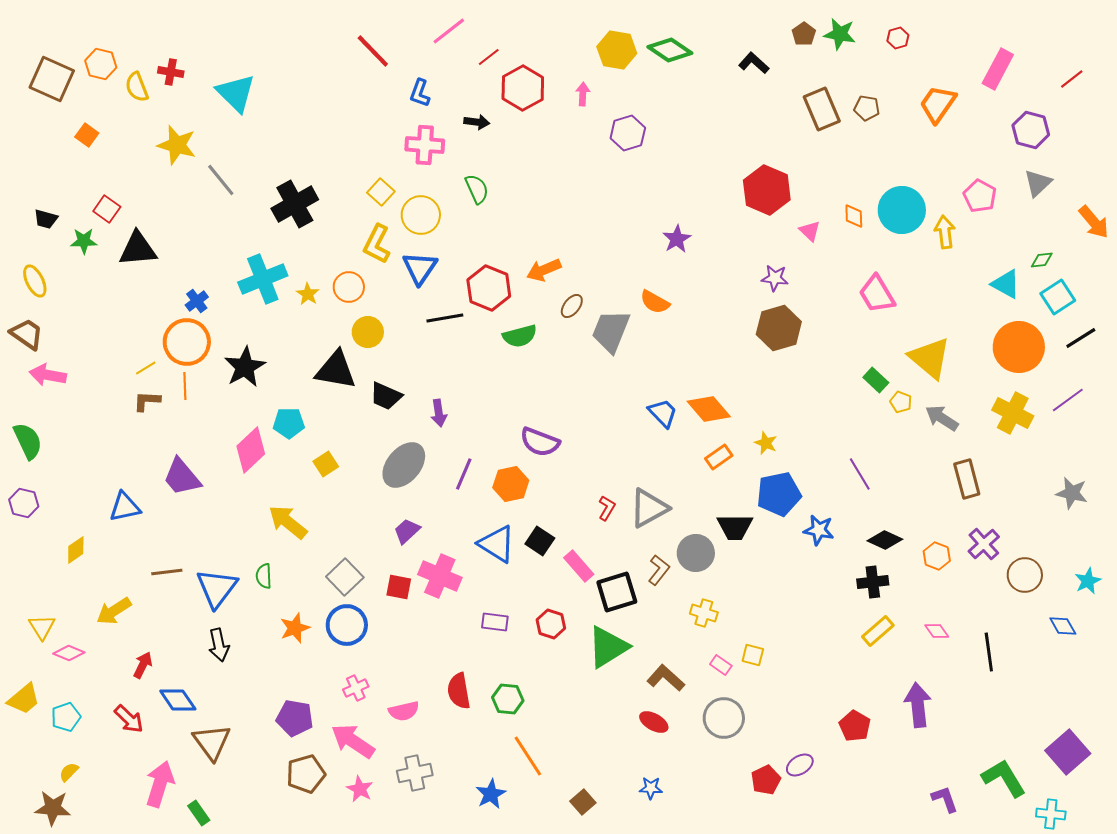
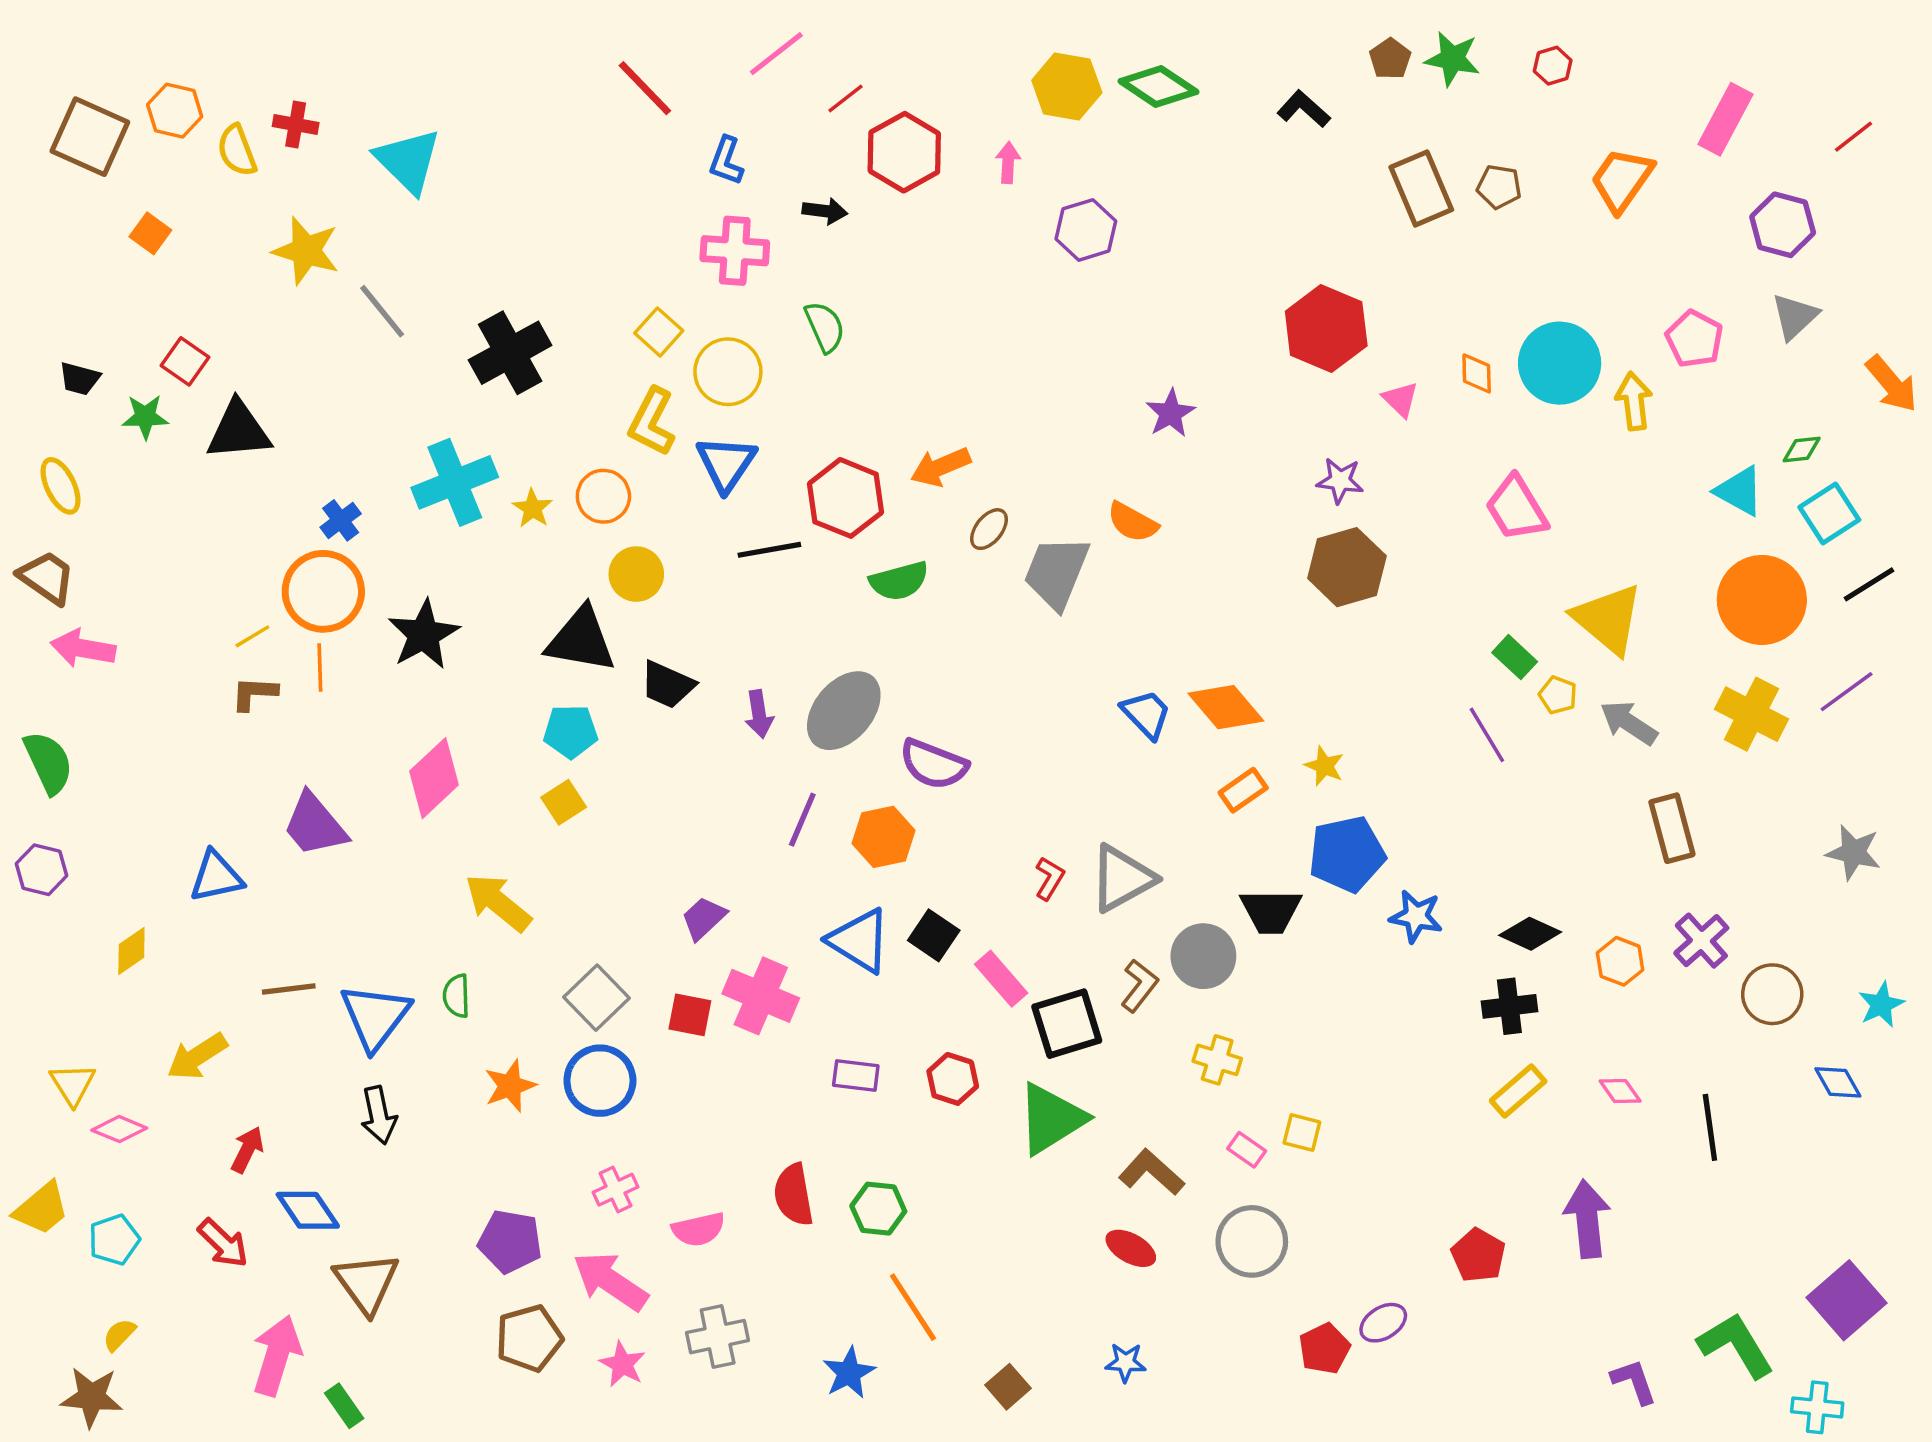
cyan pentagon: (289, 423) -> (571, 731), moved
gray ellipse: (404, 465) -> (844, 711), moved
purple line: (860, 474) -> (1487, 735), moved

